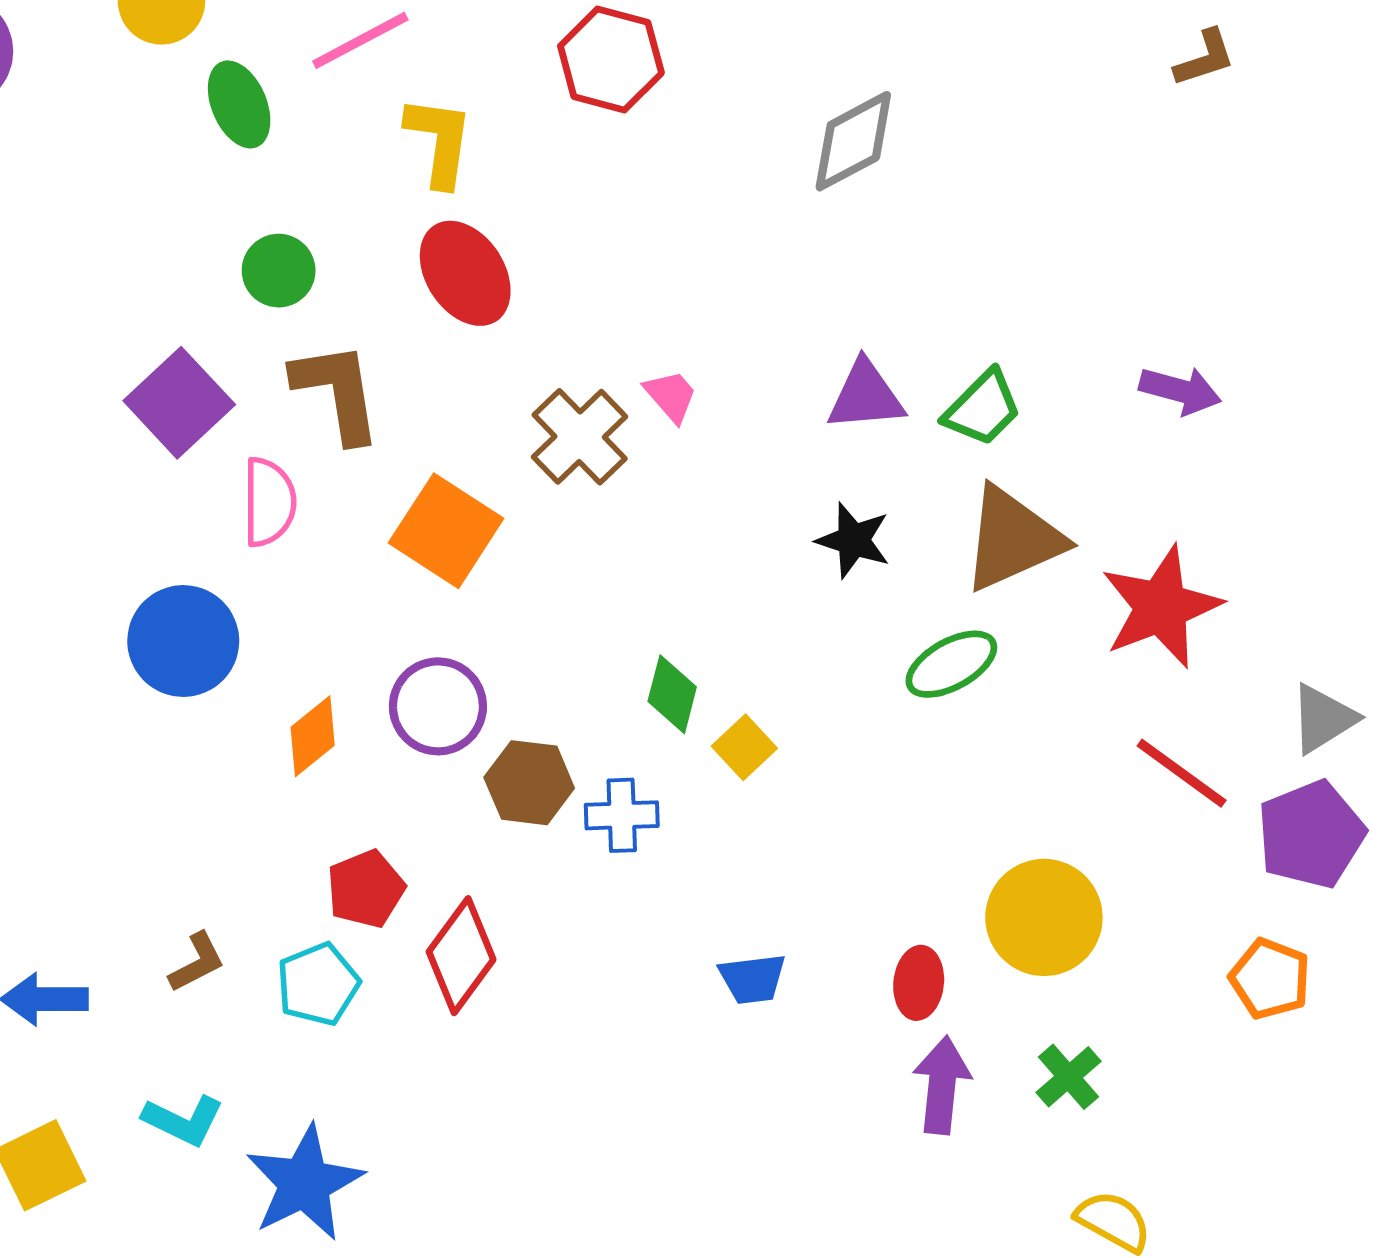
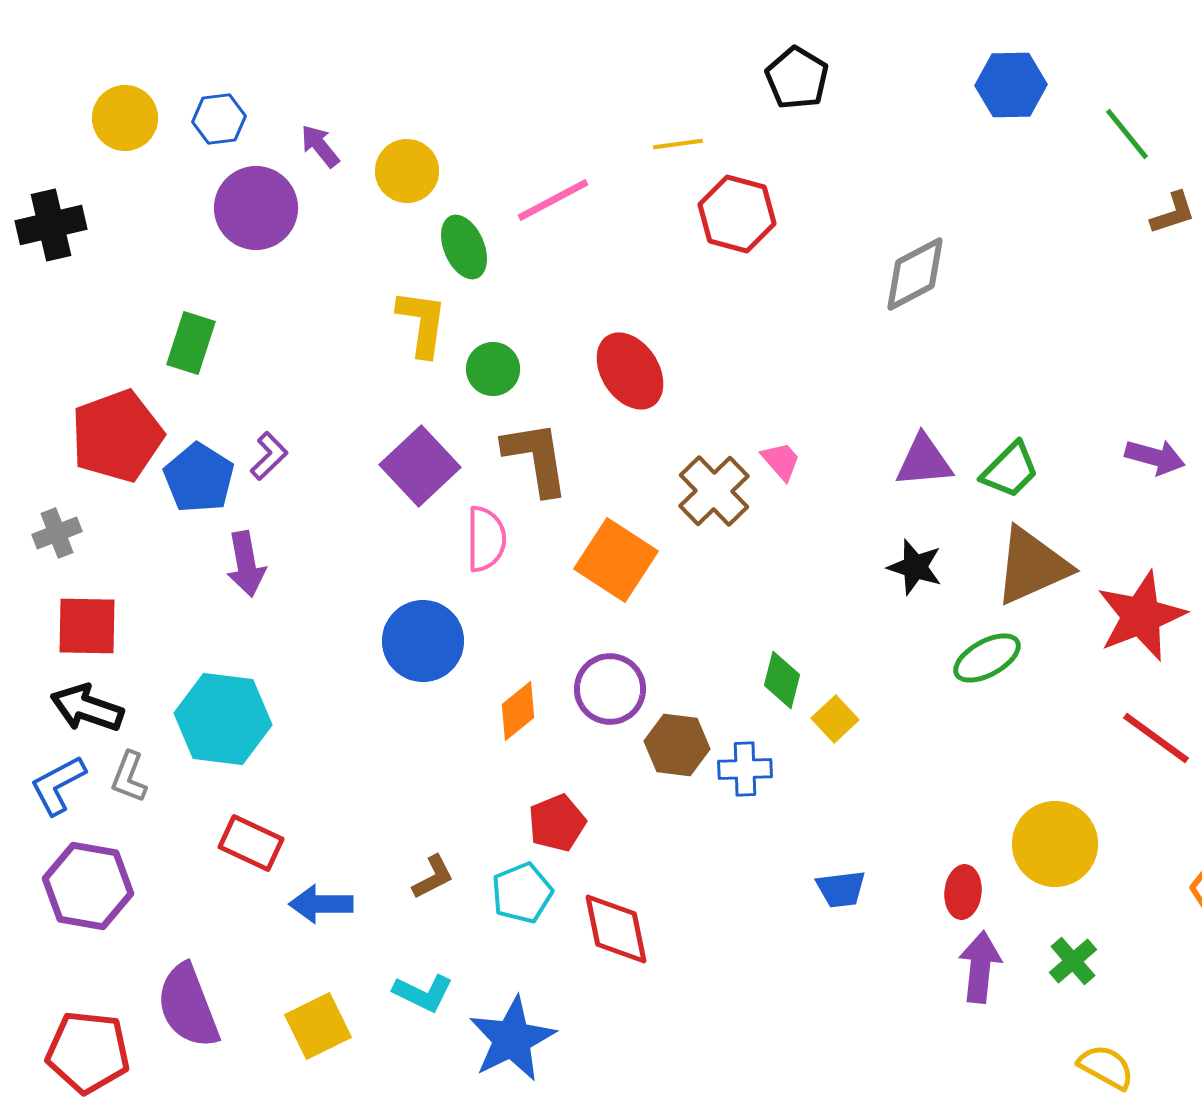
yellow L-shape: (439, 141) -> (422, 323), moved
red diamond: (461, 956) -> (616, 929), moved, turned -48

